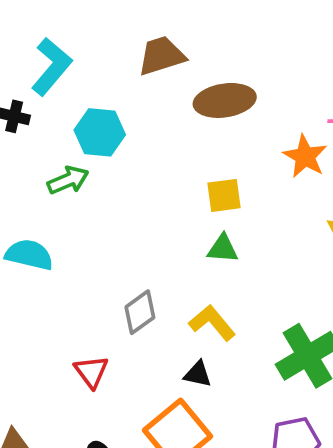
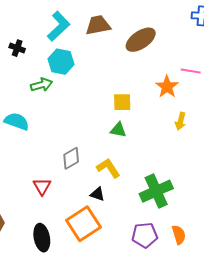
cyan L-shape: (52, 67) -> (59, 26), moved
brown ellipse: (225, 100) -> (141, 40), moved, turned -32

